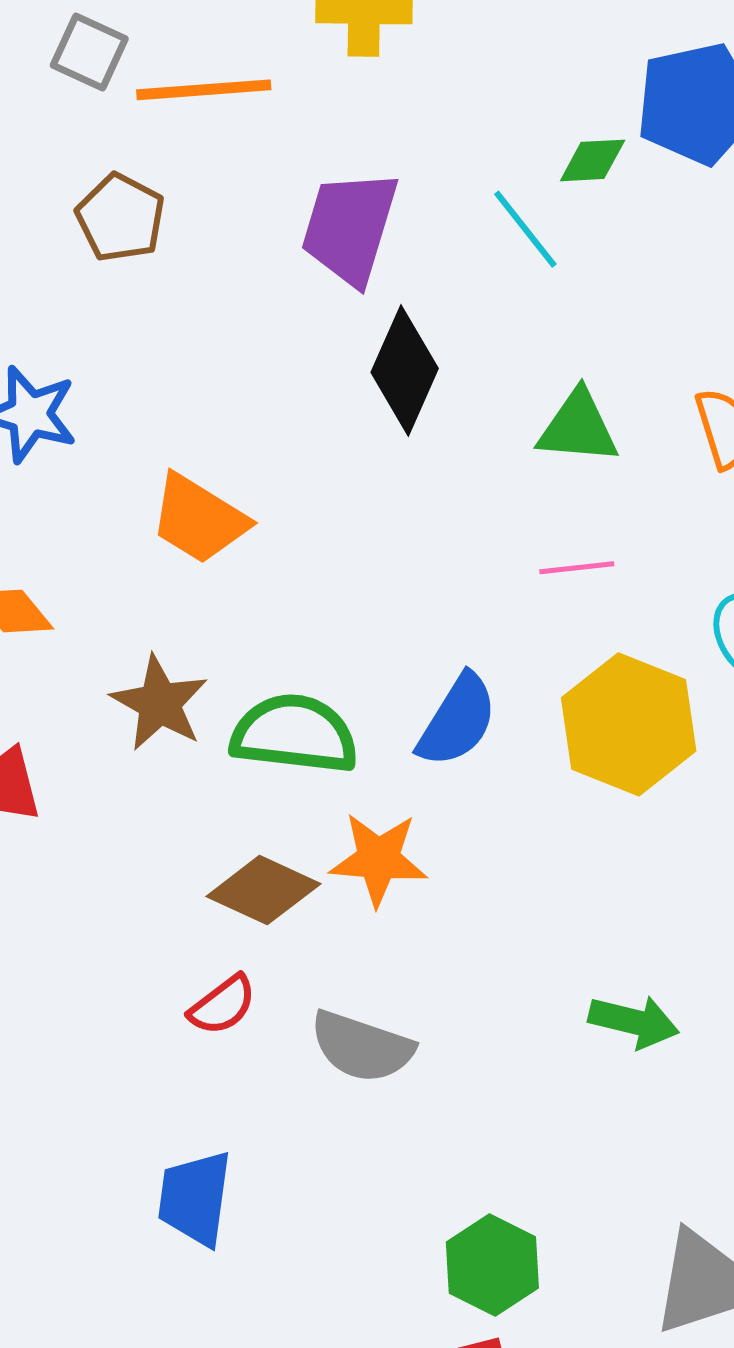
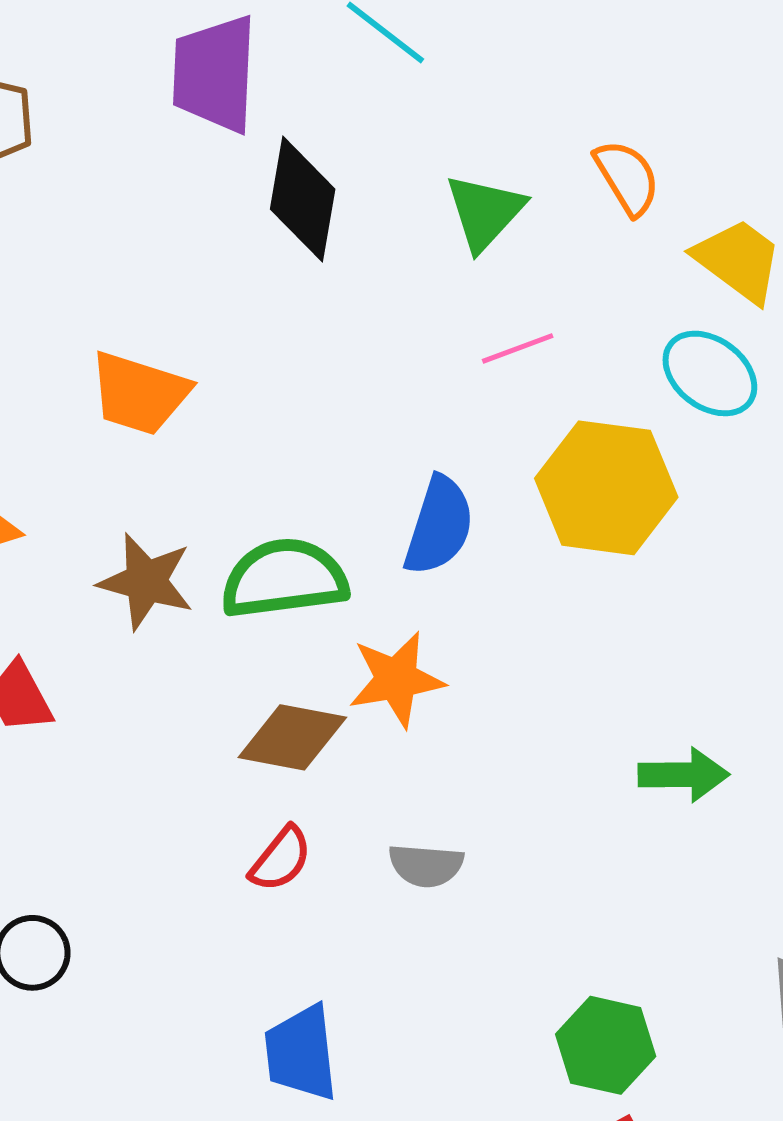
green triangle: (578, 427) -> (485, 212), turned -38
gray semicircle: (362, 1047) -> (426, 865), size x0.7

